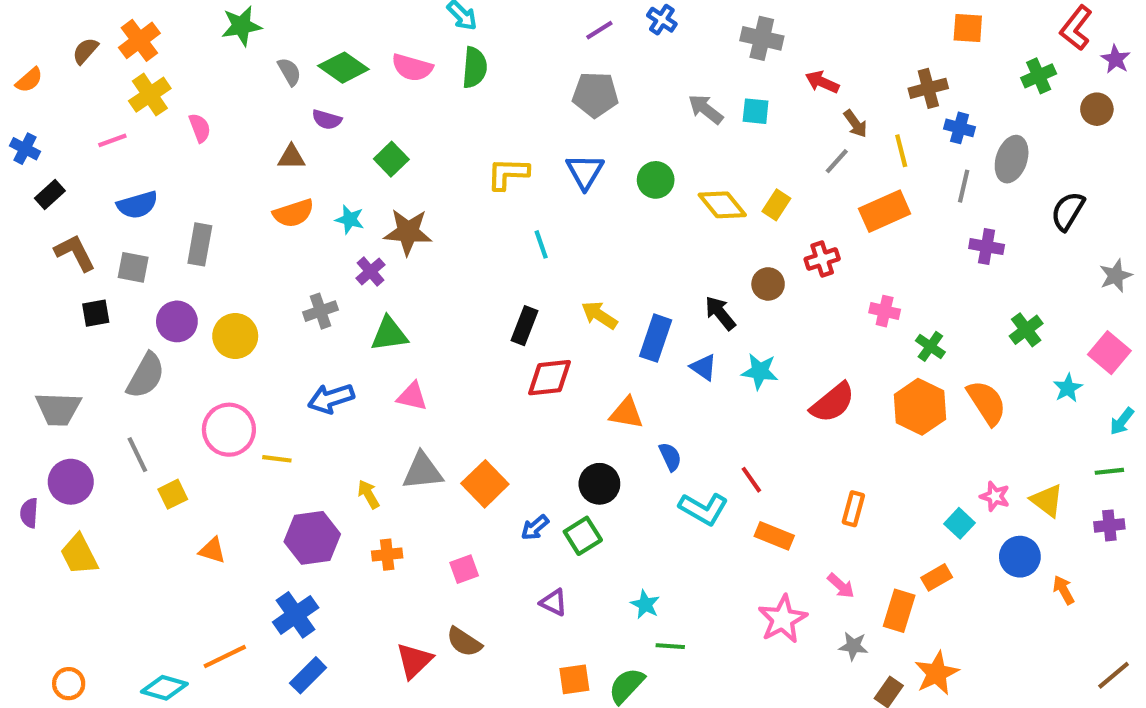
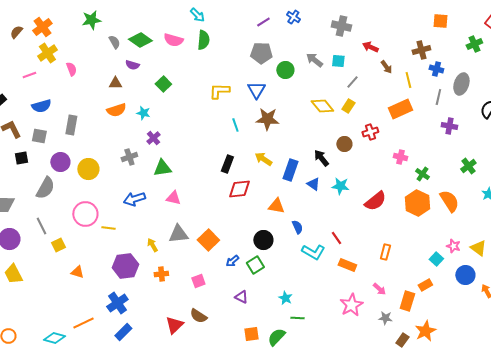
gray line: (837, 161) -> (352, 82), moved
green circle: (656, 180) -> (285, 70), moved
brown star: (408, 232) -> (267, 119), moved

